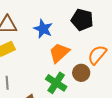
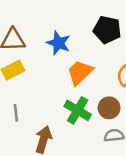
brown circle: (81, 73) -> (109, 108), moved

